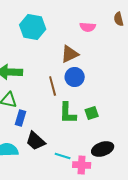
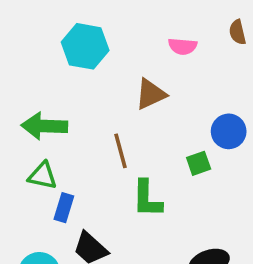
blue circle: (75, 77) -> (229, 131), moved
green square: (92, 113) -> (199, 163), moved

